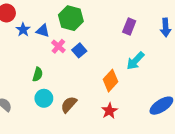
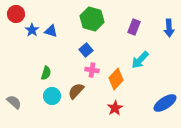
green hexagon: (71, 18) -> (92, 19), moved
pink cross: (58, 46) -> (92, 70), moved, turned -32
brown semicircle: (69, 105) -> (76, 91), moved

